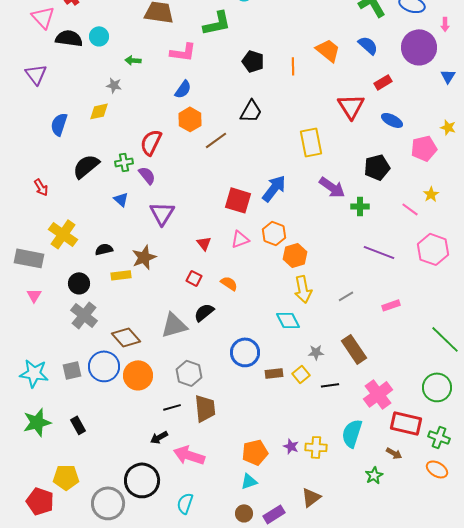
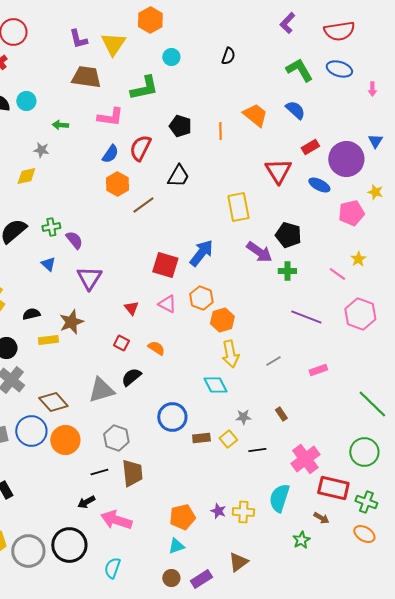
purple circle: (419, 47) -> (346, 159), moved
red semicircle: (151, 142) -> (140, 148), moved
black pentagon: (377, 167) -> (288, 235), moved, turned 30
pink triangle: (240, 239) -> (167, 304), turned 48
brown rectangle: (354, 349) -> (281, 414), size x0.5
gray circle: (108, 503) -> (28, 551), moved

